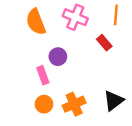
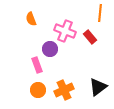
pink cross: (75, 17) -> (65, 31), moved
orange semicircle: (36, 22) -> (31, 19), size x0.6

